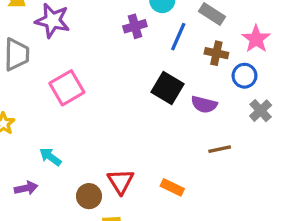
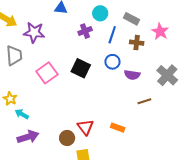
blue circle: (244, 76) -> (112, 62), moved
black square: (168, 88) -> (81, 68), moved
gray cross: (261, 111) -> (167, 75), size x1.5
cyan arrow: (50, 157) -> (22, 114), moved
purple arrow: (26, 188) -> (28, 137), size x1.5

